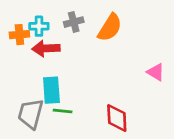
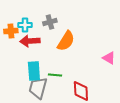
orange semicircle: (110, 28) -> (66, 41), moved
green line: (63, 111) -> (55, 75), moved
gray trapezoid: (31, 114) -> (38, 88), moved

